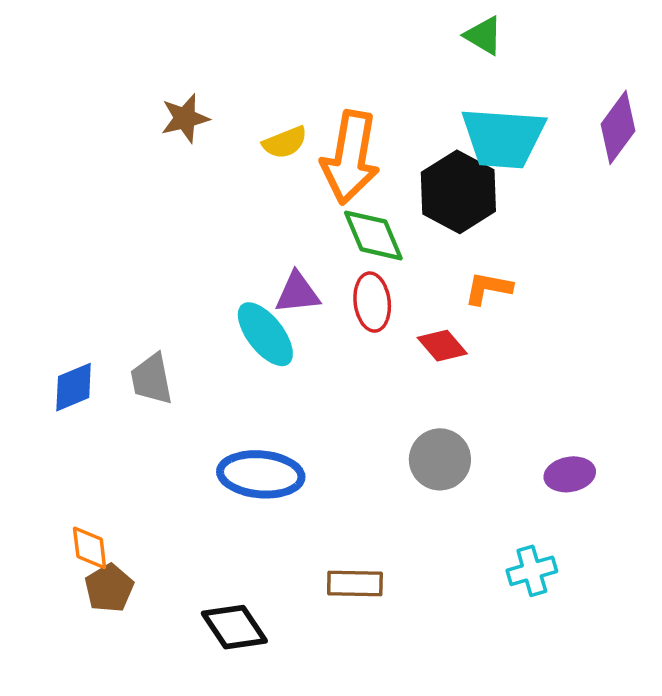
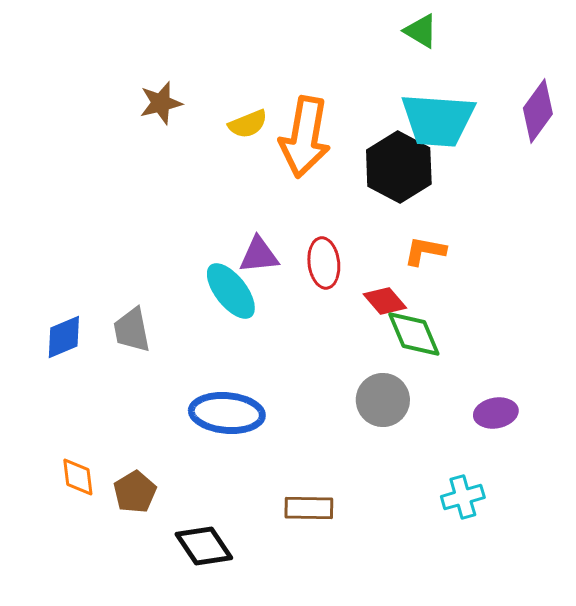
green diamond: (373, 235) -> (414, 334), moved
brown pentagon: (109, 588) -> (135, 492), moved

